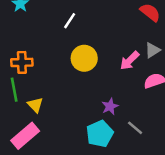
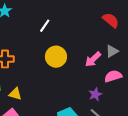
yellow triangle: (35, 105) -> (15, 94), turned -32
purple star: (110, 106) -> (95, 94), moved

